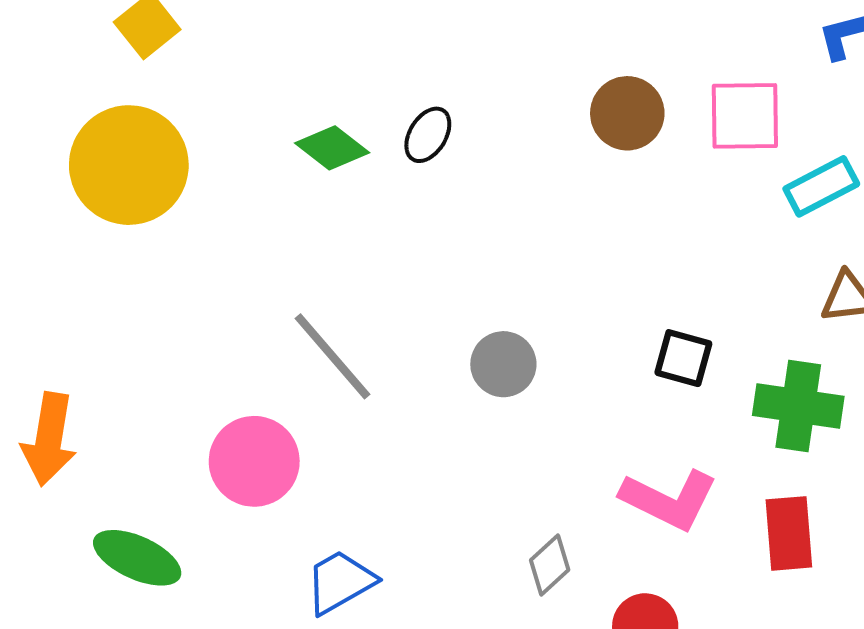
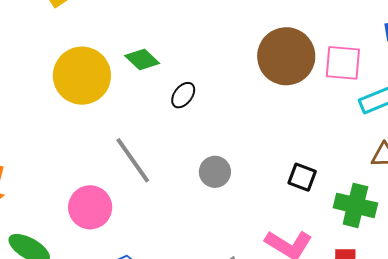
brown circle: (627, 113) -> (286, 56), size x1.6
black ellipse: (428, 135) -> (183, 95), moved
yellow circle: (129, 165) -> (82, 76), moved

